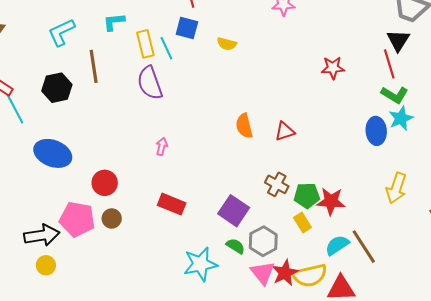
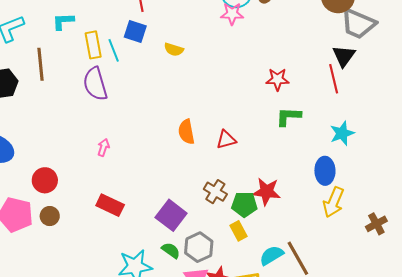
green L-shape: (395, 95) -> (289, 117), moved, turned 148
blue ellipse: (376, 131) -> (325, 171), moved
red star: (331, 201) -> (266, 192), moved

